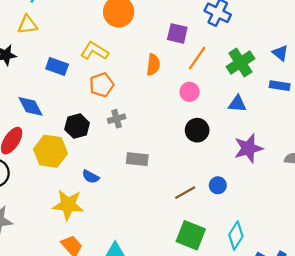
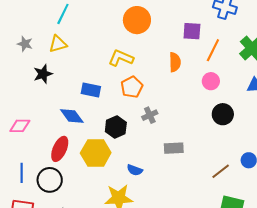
blue rectangle: (57, 67) -> (91, 90), moved

